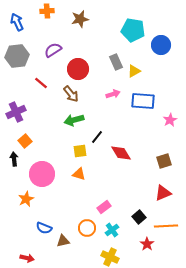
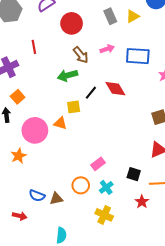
yellow triangle: (134, 71) -> (133, 16), moved
red line: (41, 83) -> (34, 47), moved, turned 40
brown arrow: (71, 94) -> (81, 55), moved
red diamond: (121, 153) -> (115, 89), moved
orange triangle: (79, 174) -> (60, 123), moved
black square: (139, 217) -> (134, 174), turned -32
blue semicircle: (44, 228) -> (37, 196), moved

